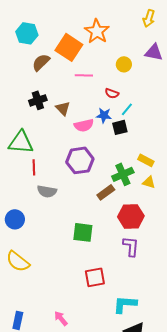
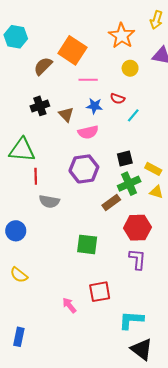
orange star: (97, 31) -> (122, 36), moved
cyan hexagon: (27, 33) -> (16, 37), moved
blue star: (104, 115) -> (94, 106), moved
black square: (120, 127) -> (125, 158), moved
yellow semicircle: (18, 261) -> (19, 275), size x0.7
pink arrow: (61, 318) -> (69, 305), moved

